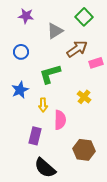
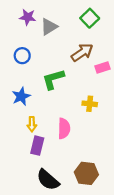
gray triangle: (55, 31) -> (49, 27), moved
yellow cross: (84, 97) -> (90, 104), turned -32
yellow arrow: (43, 105) -> (32, 124), moved
brown hexagon: (84, 150) -> (86, 173), moved

